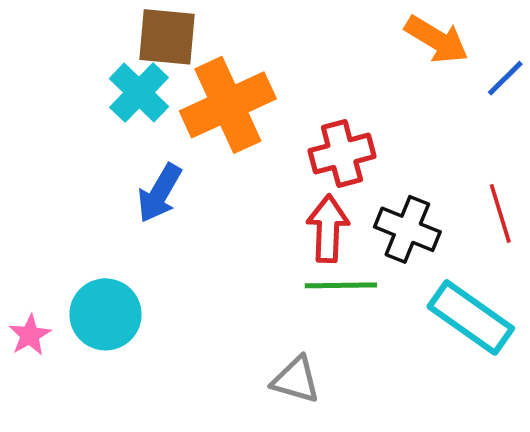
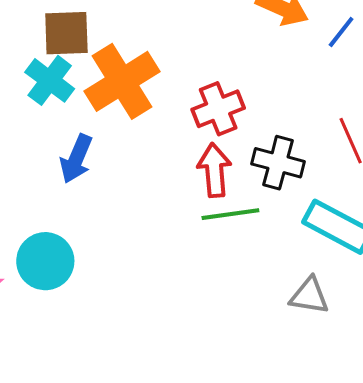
gray triangle: (296, 380) -> (309, 296), moved

